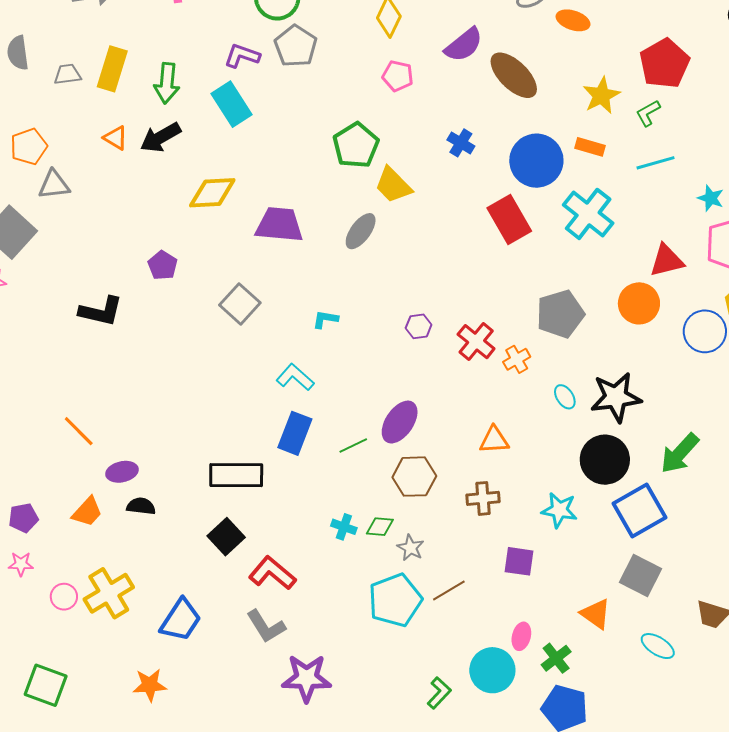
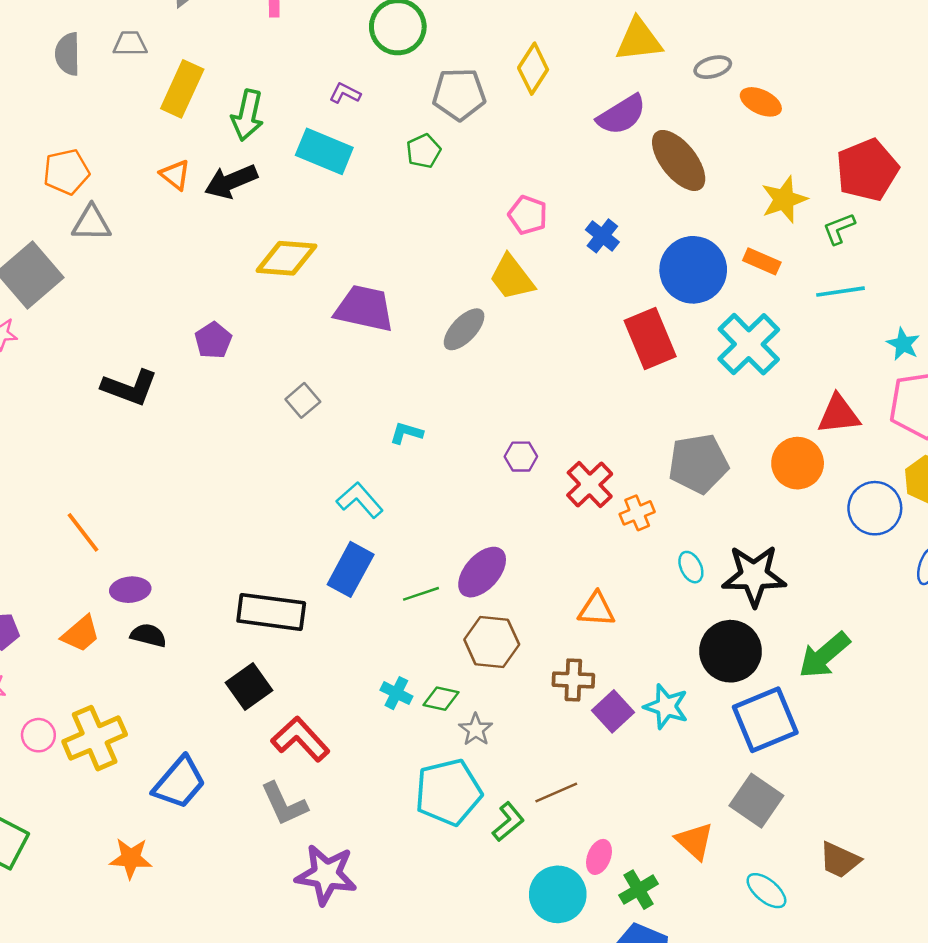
gray pentagon: (296, 46) -> (459, 94), moved, turned 30
purple L-shape: (242, 56) -> (345, 93), size x0.7
gray trapezoid: (67, 74) -> (130, 44), moved
pink pentagon: (398, 76) -> (528, 215), moved
cyan rectangle: (231, 104) -> (324, 151), turned -42
green pentagon: (356, 145) -> (423, 151), moved, size x0.6
gray square: (240, 304) -> (303, 400), size x0.7
purple square: (519, 561) -> (613, 711), moved, turned 32
brown line: (449, 591) -> (556, 793), moved
green L-shape: (439, 693) -> (508, 822), moved

